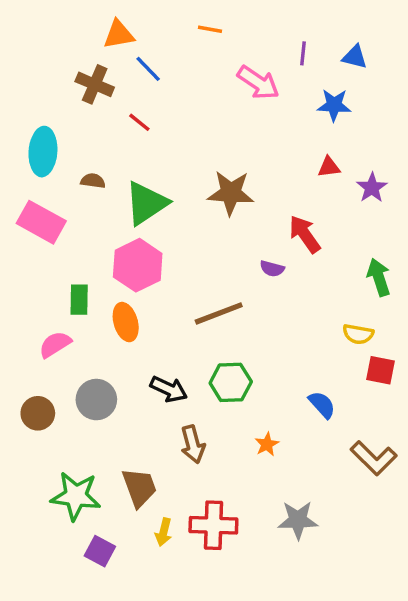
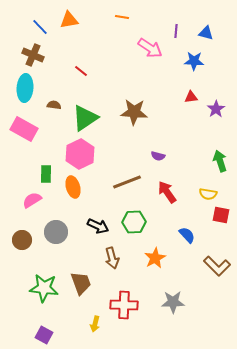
blue line: (148, 69) -> (40, 27), moved
brown cross: (95, 84) -> (33, 55), moved
red arrow: (305, 234) -> (167, 192), moved
orange star: (267, 444) -> (155, 258), size x1.5
yellow arrow: (164, 532) -> (95, 324), moved
purple square: (100, 551) -> (44, 335), moved

